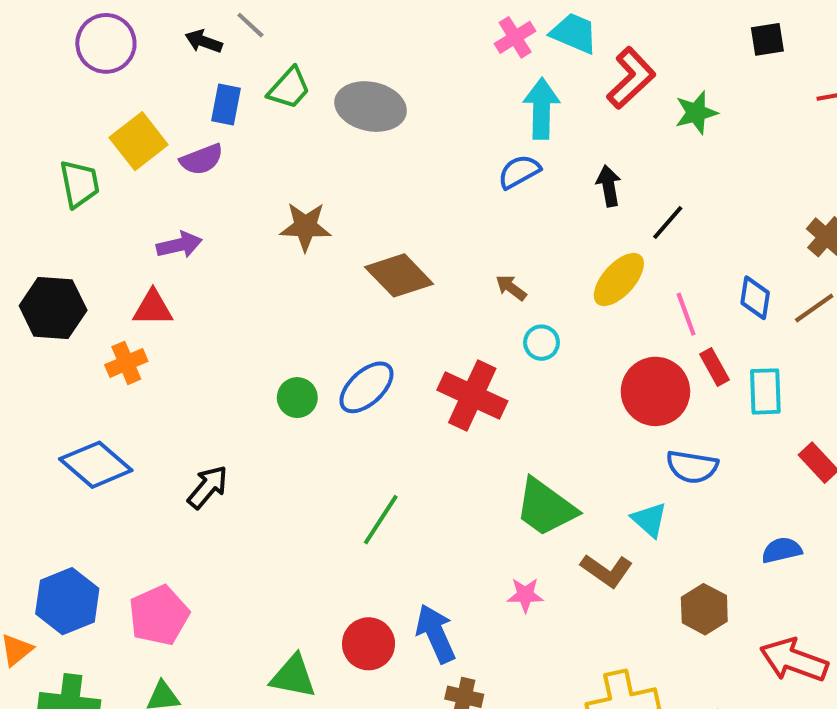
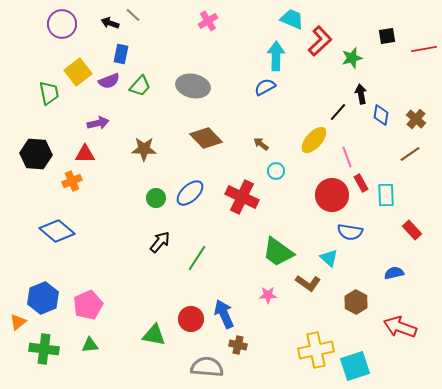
pink cross: (515, 37) -> (208, 21), moved
black square: (767, 39) -> (387, 36), moved
green trapezoid: (289, 88) -> (140, 86), moved
gray ellipse: (371, 107) -> (193, 86), moved
black arrow: (609, 186) -> (361, 94), moved
brown star: (305, 227) -> (144, 149), moved
blue diamond: (755, 298) -> (381, 115), moved
black arrow: (208, 487) -> (160, 242), moved

